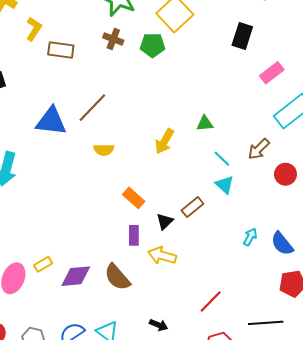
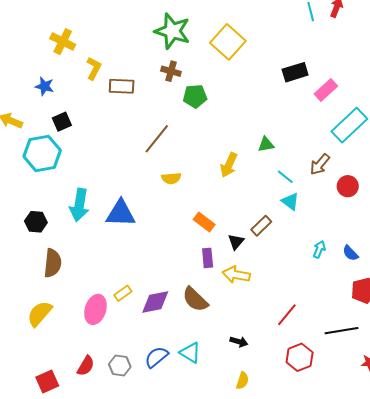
black rectangle: (242, 36) -> (295, 72), moved, turned 60
green pentagon: (153, 45) -> (195, 96), moved
blue triangle: (51, 121) -> (121, 213), moved
blue semicircle: (282, 244) -> (350, 253), size x0.7

